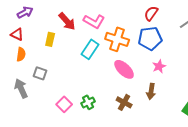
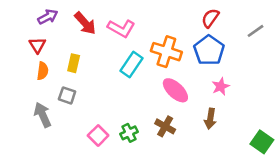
red arrow: (67, 21) -> (85, 23), moved
pink L-shape: (94, 21) -> (121, 28), moved
red triangle: (17, 34) -> (37, 45), turned 32
blue pentagon: (150, 38) -> (209, 50), turned -30
yellow rectangle: (50, 39) -> (74, 63), moved
brown cross: (124, 102) -> (165, 126), moved

